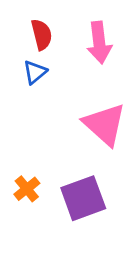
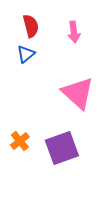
pink arrow: (99, 43) -> (74, 32), size x0.7

